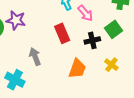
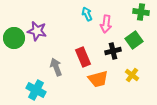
pink arrow: (85, 13) -> (106, 24), turned 48
red rectangle: (62, 33) -> (83, 57), moved
orange trapezoid: (77, 69) -> (98, 79), turned 55

